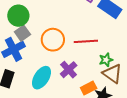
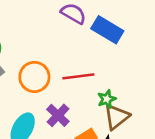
brown triangle: (112, 74) -> (117, 117), turned 50

